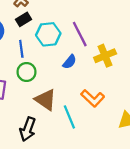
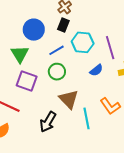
black rectangle: (23, 19) -> (63, 25), turned -48
blue line: (21, 49) -> (56, 50), turned 56

